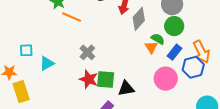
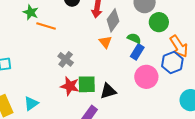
green circle: (174, 26) -> (159, 22), moved
orange triangle: (151, 47) -> (105, 42), moved
blue rectangle: (174, 52) -> (137, 52), moved
cyan triangle: (47, 63) -> (31, 103), moved

